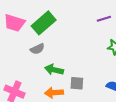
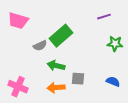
green rectangle: (44, 23) -> (61, 36), moved

